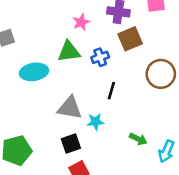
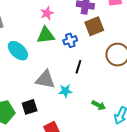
pink star: (81, 22) -> (47, 13), moved
cyan ellipse: (34, 72) -> (18, 51), turned 50
black square: (71, 143) -> (30, 107), moved

